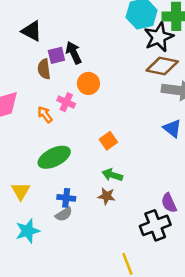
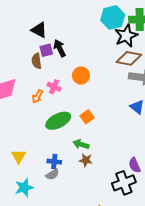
black triangle: (32, 31) -> (39, 30), moved
orange circle: (88, 83) -> (81, 76), moved
orange arrow: (45, 114) -> (37, 96), turned -112
green ellipse: (54, 157) -> (58, 121), moved
green arrow: (112, 175) -> (81, 144), moved

